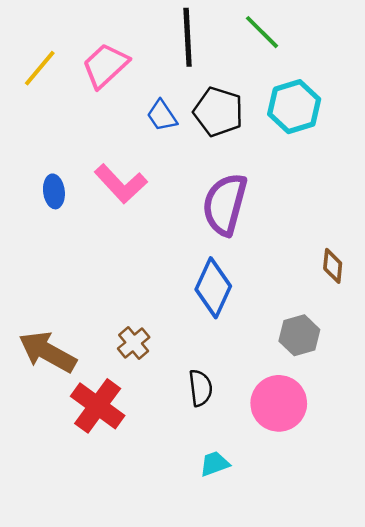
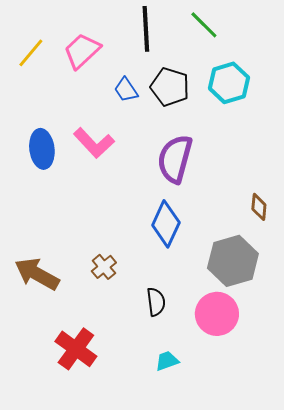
blue ellipse: (54, 191) -> (42, 149), size x1.5
gray hexagon: (299, 335) -> (233, 261), size x1.6
red cross: (98, 406) -> (76, 349), moved

